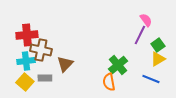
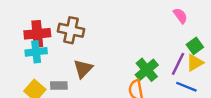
purple line: (140, 35) -> (178, 64), moved
brown cross: (41, 50) -> (71, 30), moved
cyan cross: (26, 61) -> (36, 52), moved

